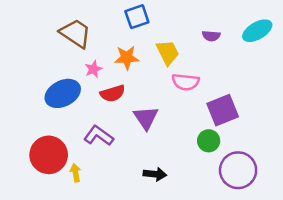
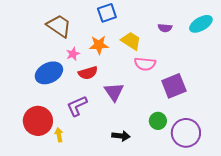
yellow trapezoid: (168, 52) -> (131, 41), turned -30
purple L-shape: (99, 136) -> (77, 106), turned -60
green circle: (209, 141) -> (158, 121), moved

